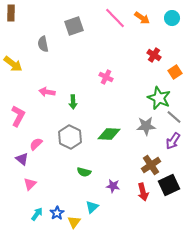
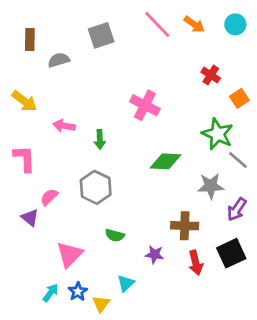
brown rectangle: (11, 13) -> (30, 39), moved
gray semicircle: (43, 44) -> (59, 60), turned 84
yellow arrow: (13, 64) -> (24, 101), moved
pink cross: (106, 77) -> (145, 105), size x1.5
pink L-shape: (18, 116) -> (24, 159), turned -30
gray star: (146, 126) -> (211, 186), moved
green diamond: (109, 134) -> (165, 161), moved
purple arrow: (173, 141) -> (237, 209), moved
brown cross: (151, 165) -> (185, 226), moved, turned 36
pink triangle: (30, 184) -> (70, 255), moved, size x1.5

